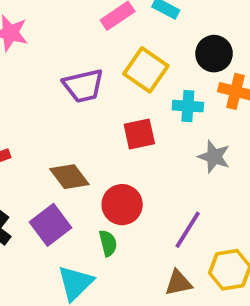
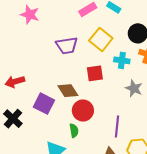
brown diamond: (69, 177) -> (68, 91), moved
purple square: (50, 225) -> (44, 104), moved, turned -30
purple line: (188, 230) -> (117, 126), turned -30

